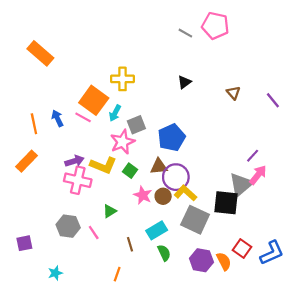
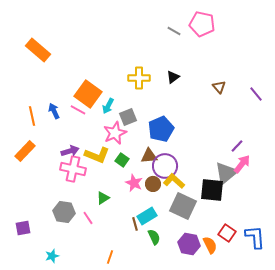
yellow cross: (123, 79) -> (139, 78), moved
brown line: (130, 244) -> (135, 224), moved
blue L-shape: (272, 253) -> (255, 237), turned -70

